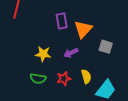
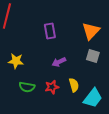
orange triangle: (83, 29) -> (91, 31), moved
yellow star: (43, 54) -> (16, 61), moved

